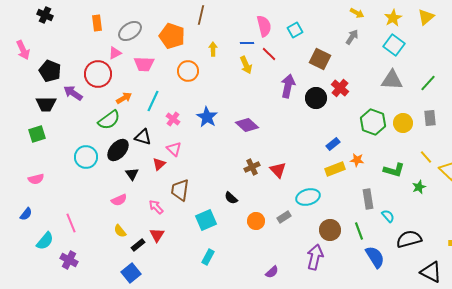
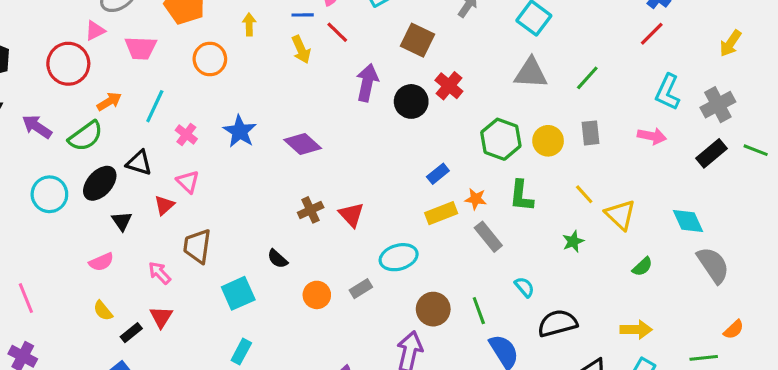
purple arrow: (73, 93) -> (37, 127), moved
green L-shape: (394, 170) -> (521, 196), moved, turned 80
gray rectangle: (368, 199) -> (488, 237), moved, turned -30

